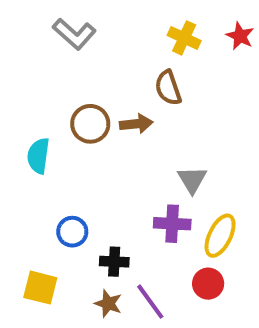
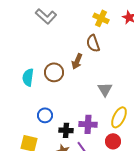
brown circle: (90, 124) -> (54, 72), moved
brown arrow: (136, 124) -> (77, 61), turned 119
purple cross: (172, 224) -> (88, 124), moved

